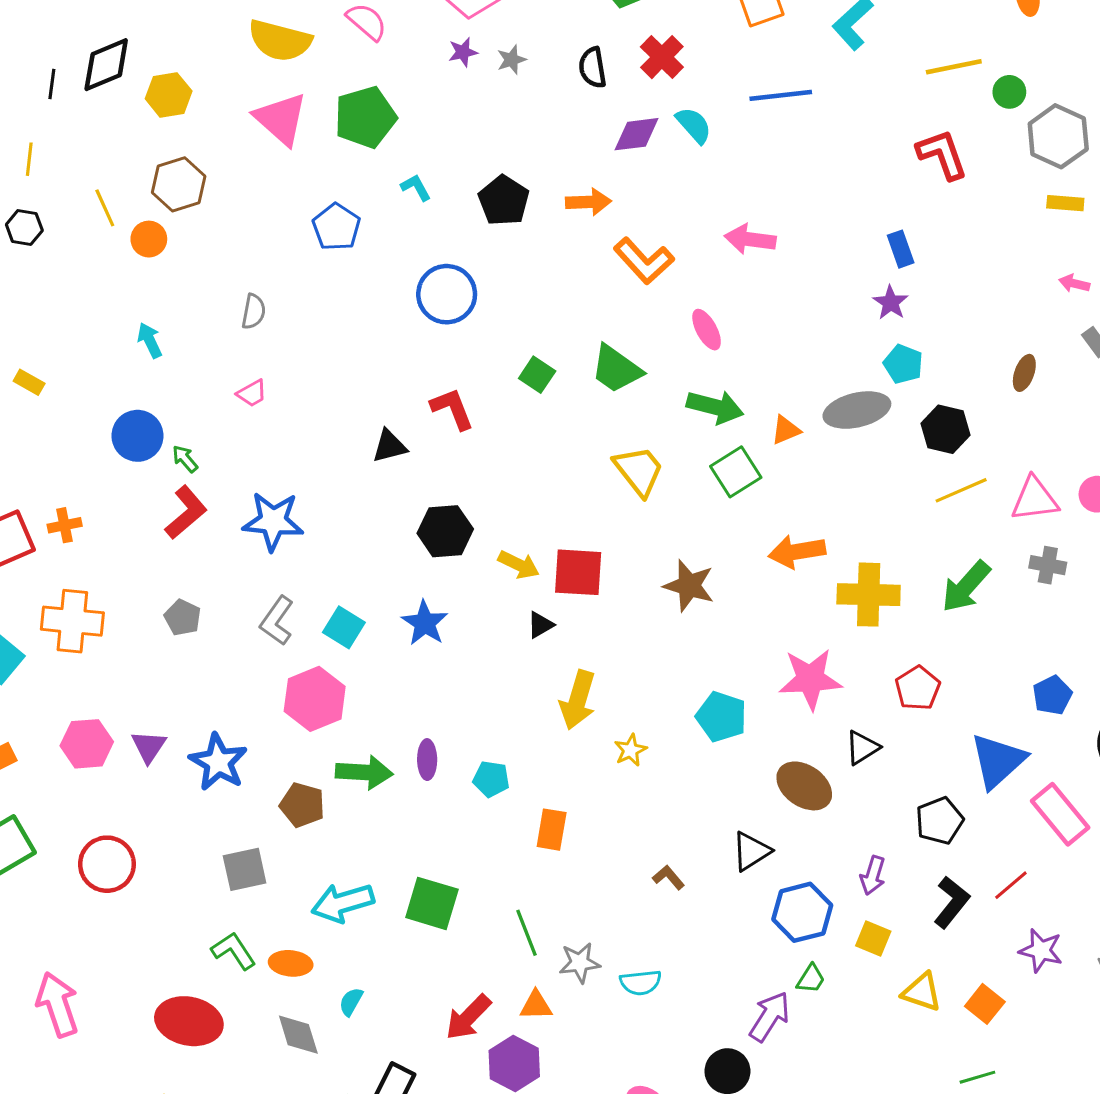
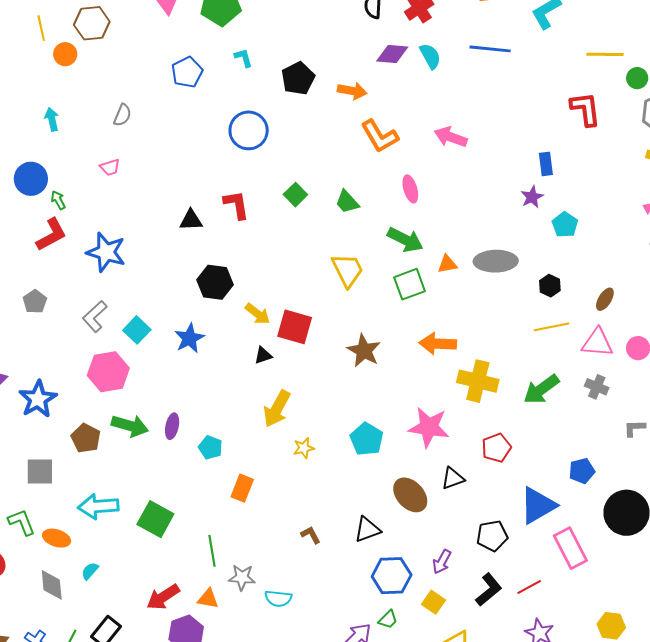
cyan pentagon: (903, 364) -> (565, 225), moved
green trapezoid: (616, 369) -> (347, 202), size x0.7
brown ellipse: (1024, 373) -> (605, 299), moved
black hexagon: (946, 429) -> (550, 286), size x0.7

